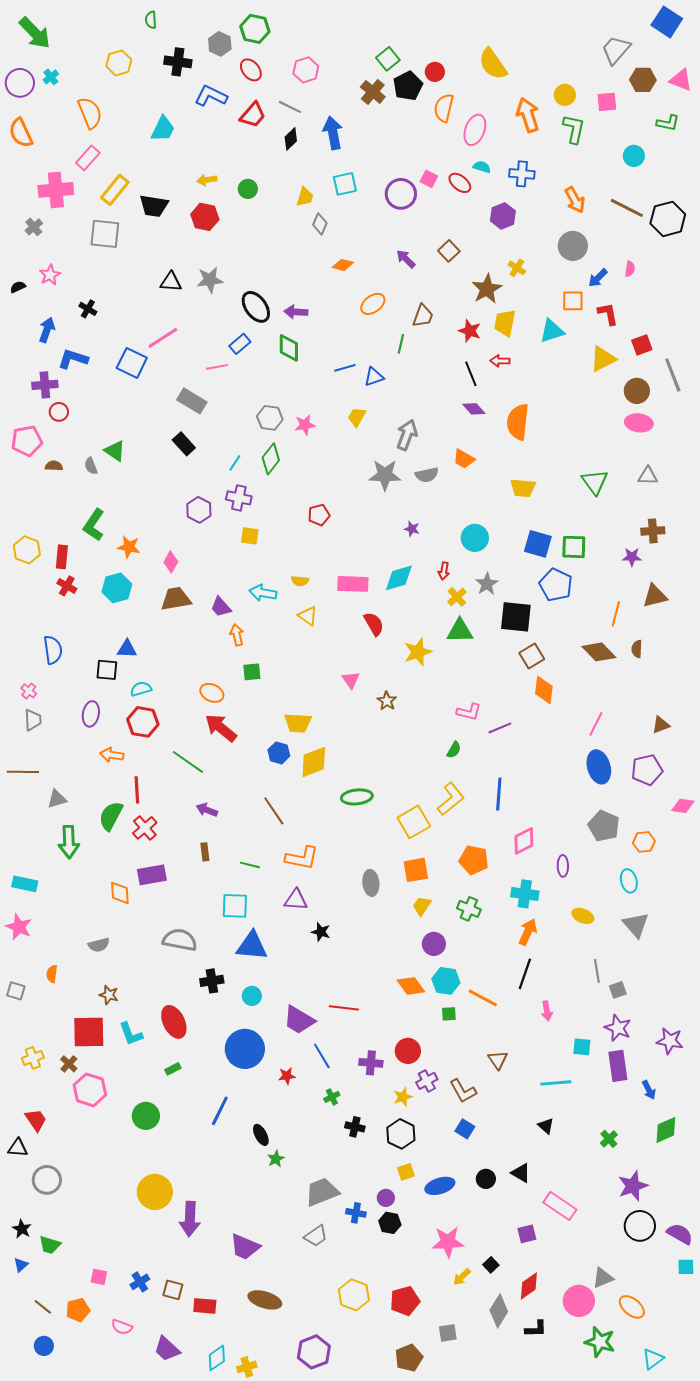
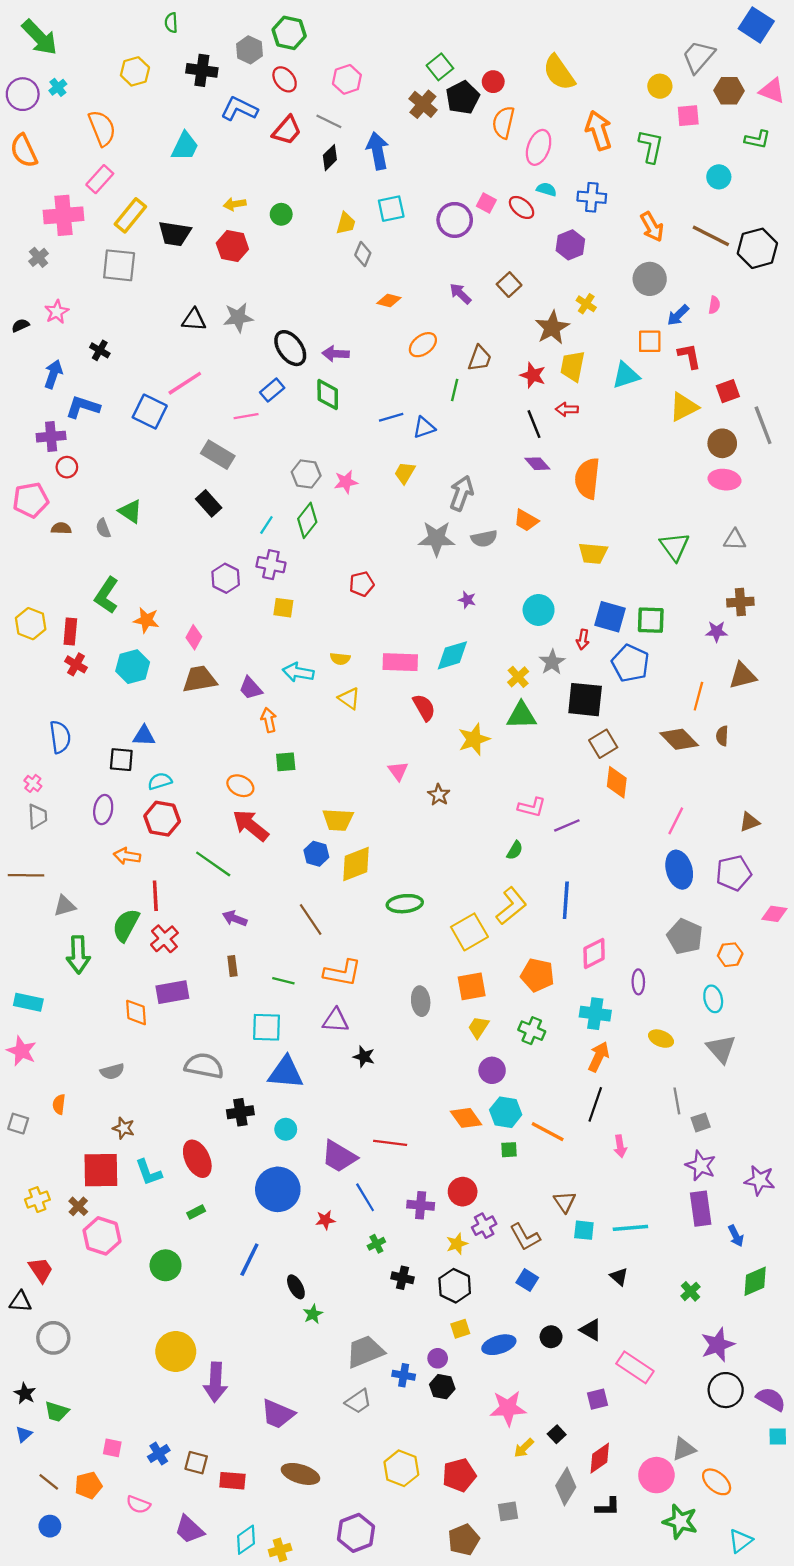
yellow circle: (565, 95) -> (660, 86), moved
red arrow: (444, 571) -> (583, 639), moved
cyan square: (582, 1047) -> (584, 1230), moved

